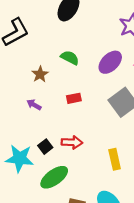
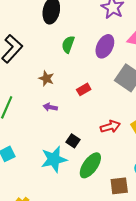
green semicircle: (70, 58) -> (68, 44), moved, turned -78
red arrow: (72, 142) -> (110, 127), moved

